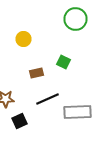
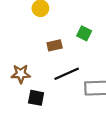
black square: (20, 121) -> (36, 98), turned 35

